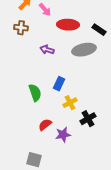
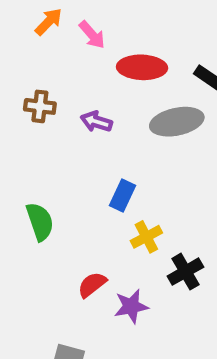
brown cross: (21, 28) -> (40, 106), moved
green semicircle: (35, 93) -> (40, 222), moved

